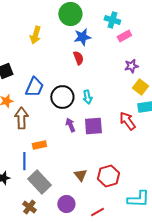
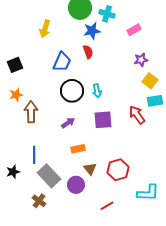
cyan cross: (112, 20) -> (107, 14), moved
blue trapezoid: (34, 87) -> (62, 62), moved
purple arrow: (70, 125) -> (68, 123), moved, turned 80
orange rectangle: (39, 145) -> (78, 149), moved
purple circle: (66, 204) -> (76, 185), moved

